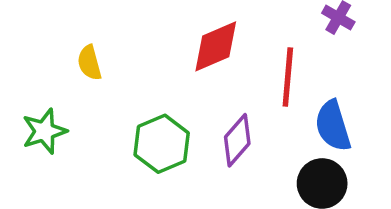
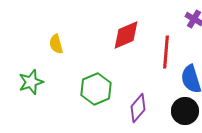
purple diamond: (237, 140) -> (138, 108), moved

